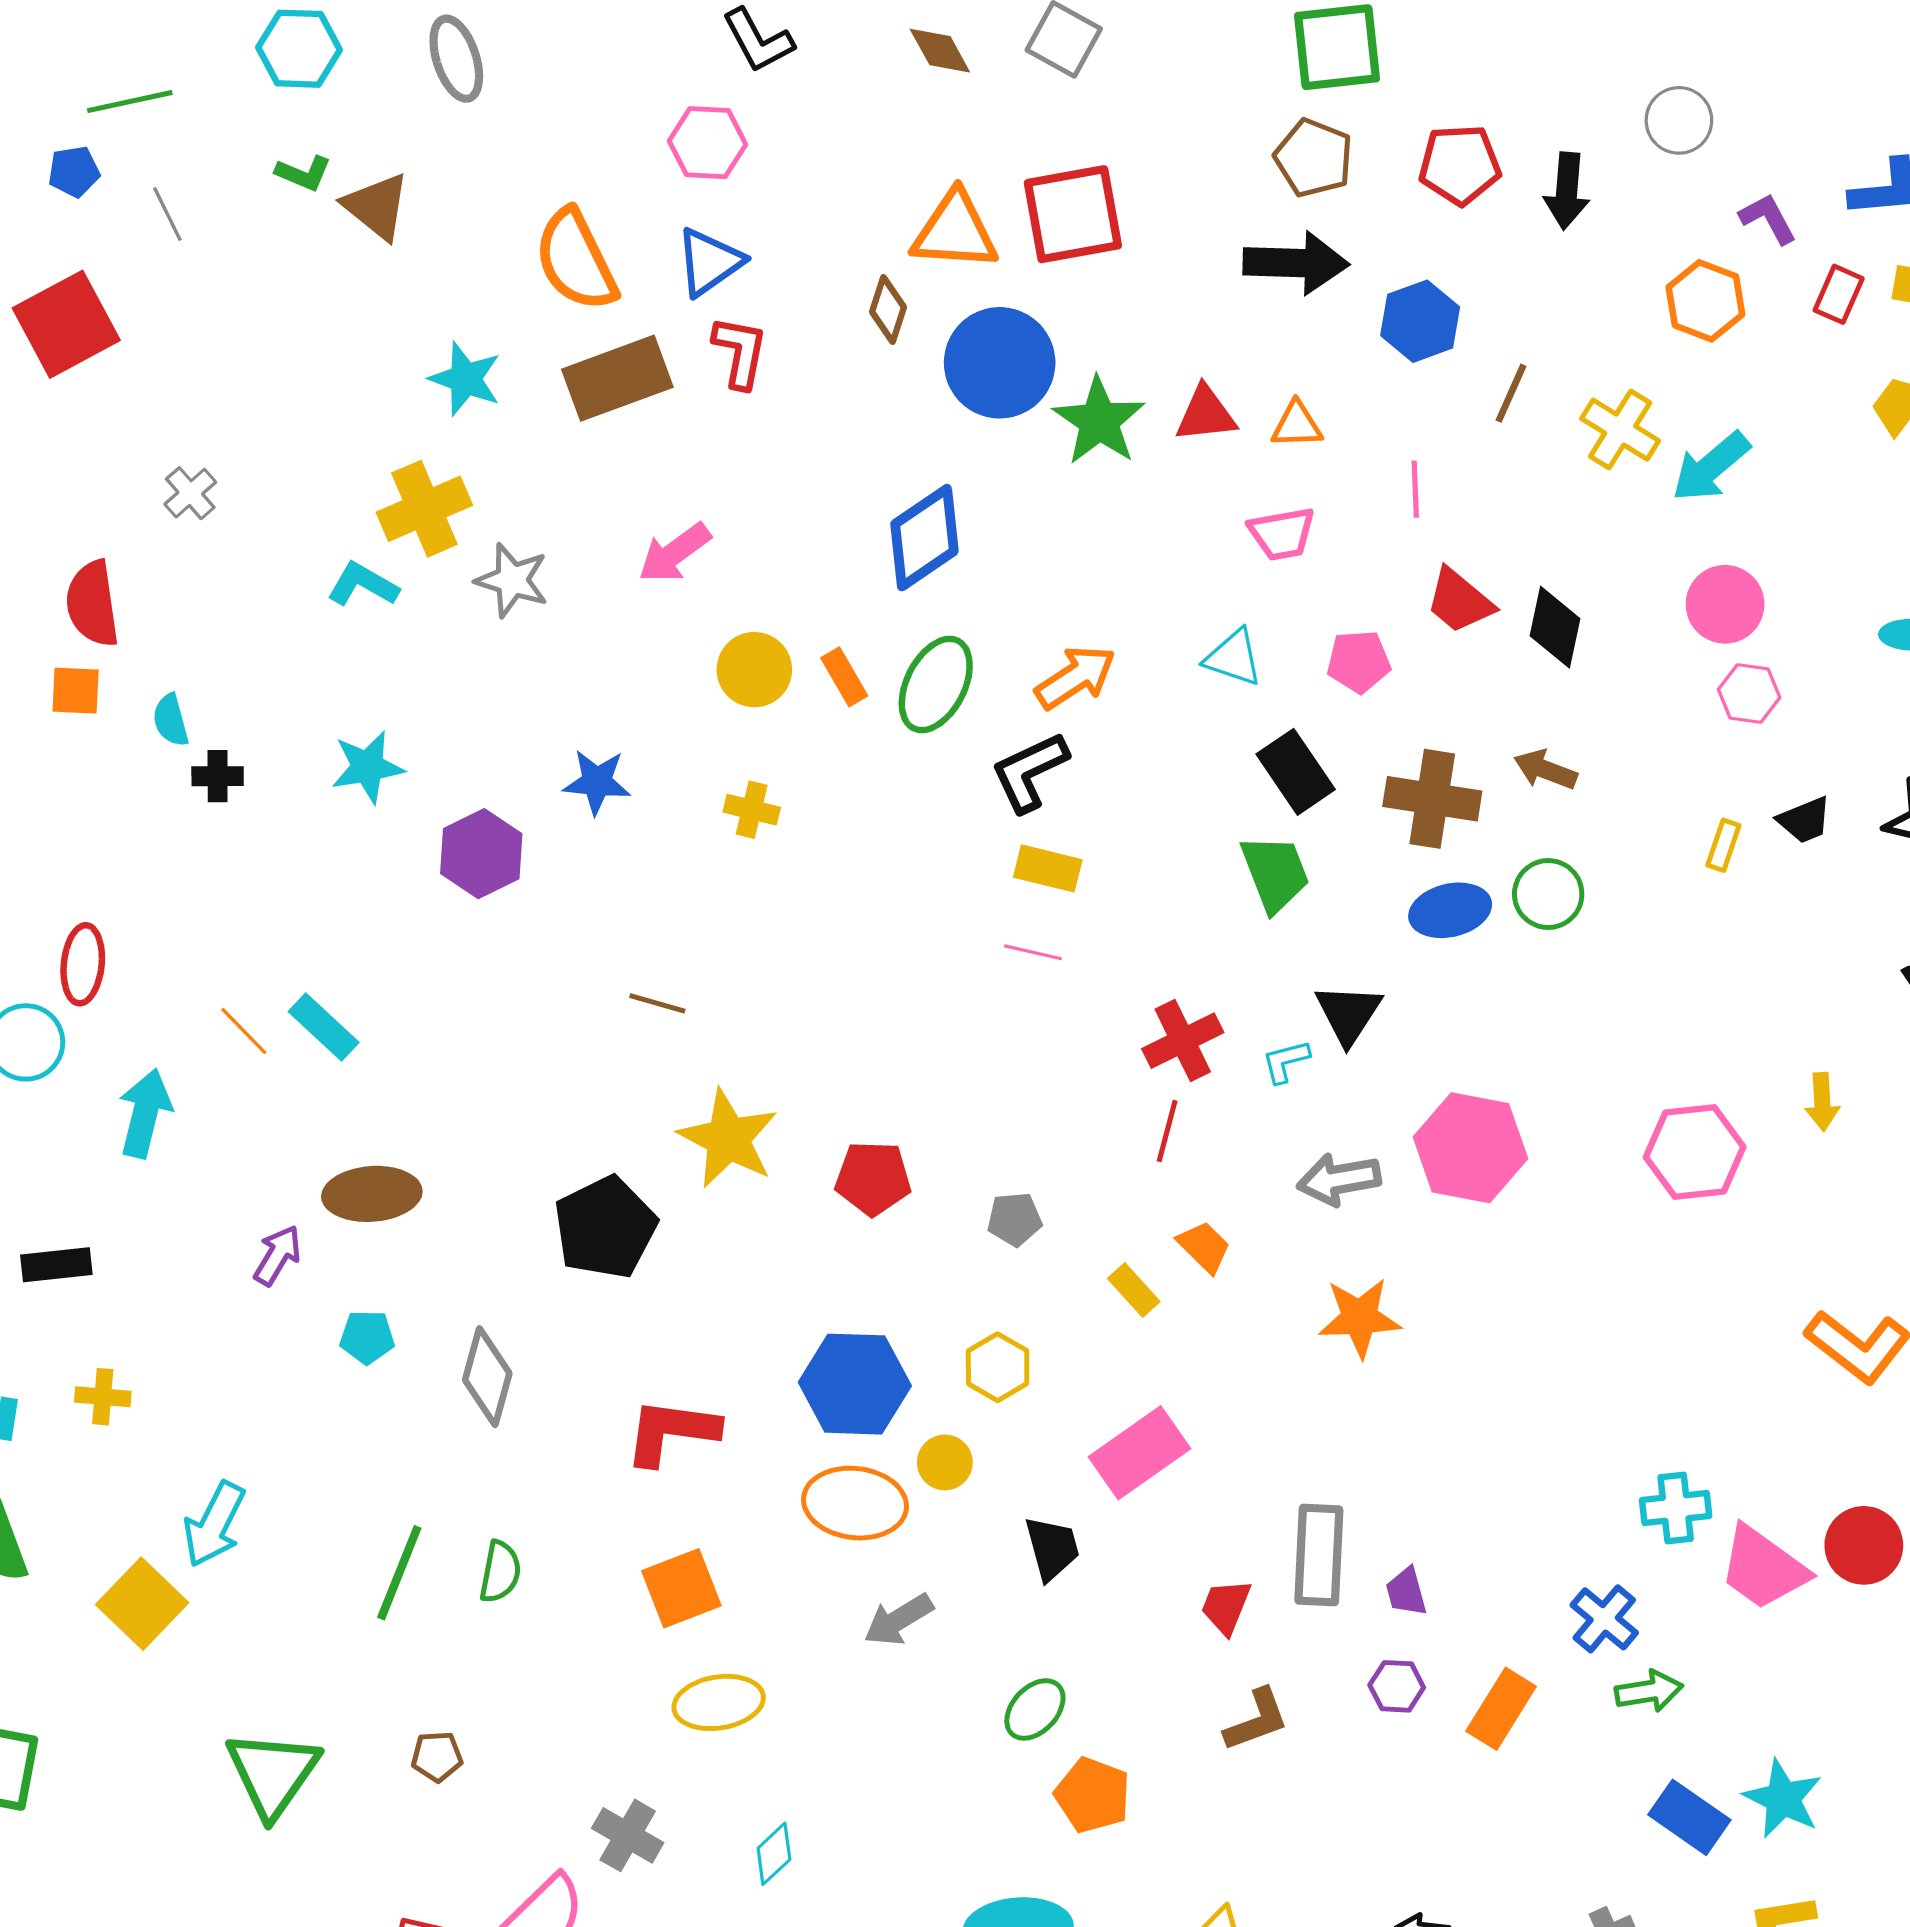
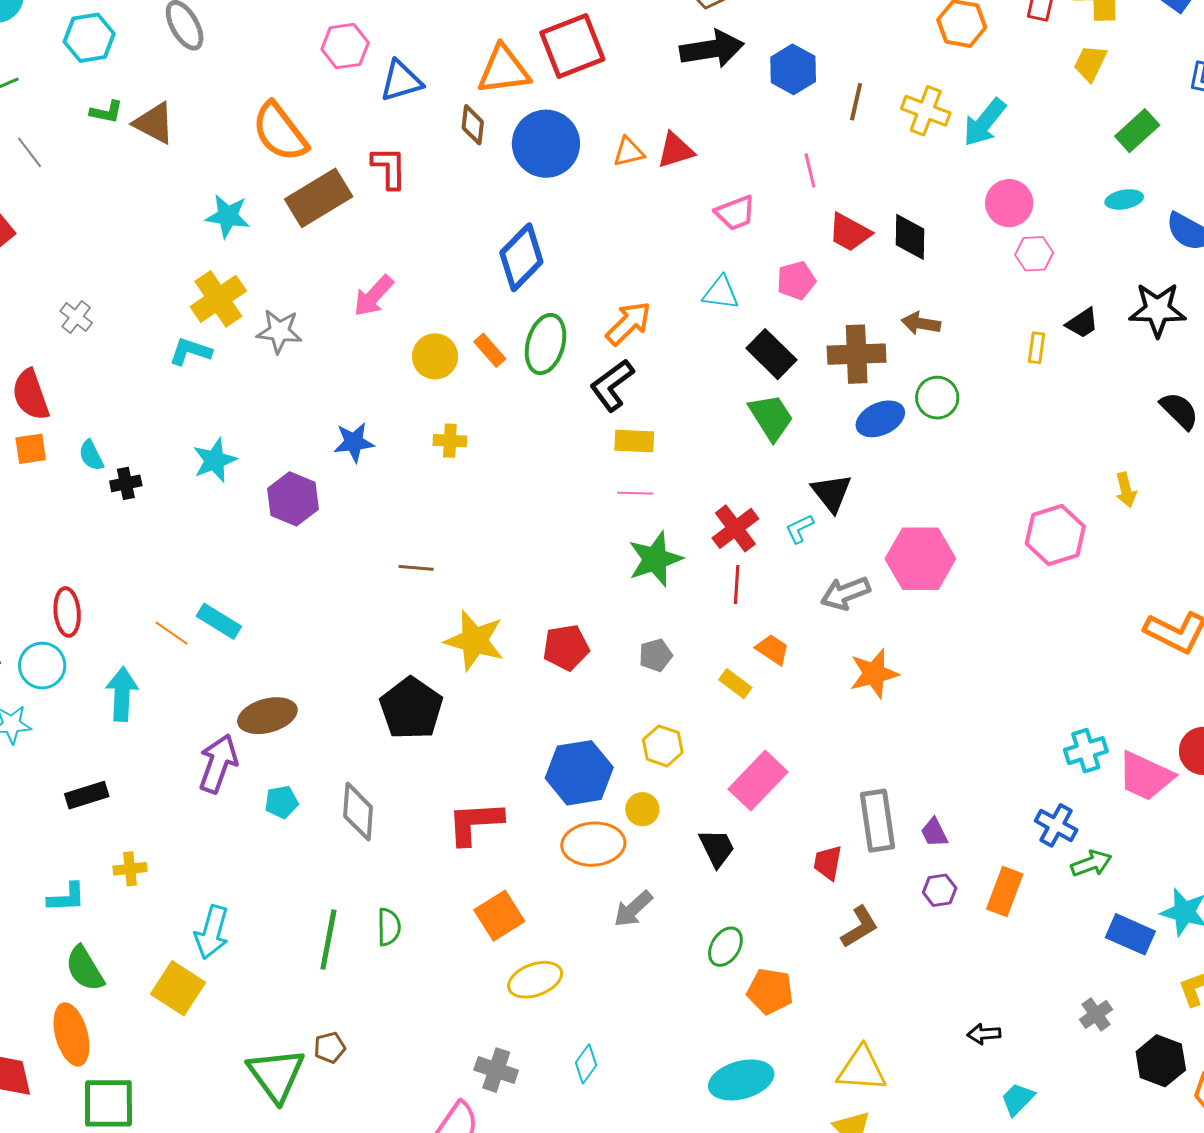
blue triangle: (709, 262) -> (401, 81), moved, turned 30
green star: (1099, 421) -> (655, 559), moved, turned 30
orange triangle: (1297, 425) -> (629, 152), moved
purple arrow: (278, 1255) -> (218, 764), size x1.5
brown pentagon: (437, 1756) -> (330, 1048), moved

